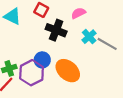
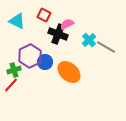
pink semicircle: (78, 13) -> (67, 24), moved
purple hexagon: (32, 73) -> (30, 56), moved

